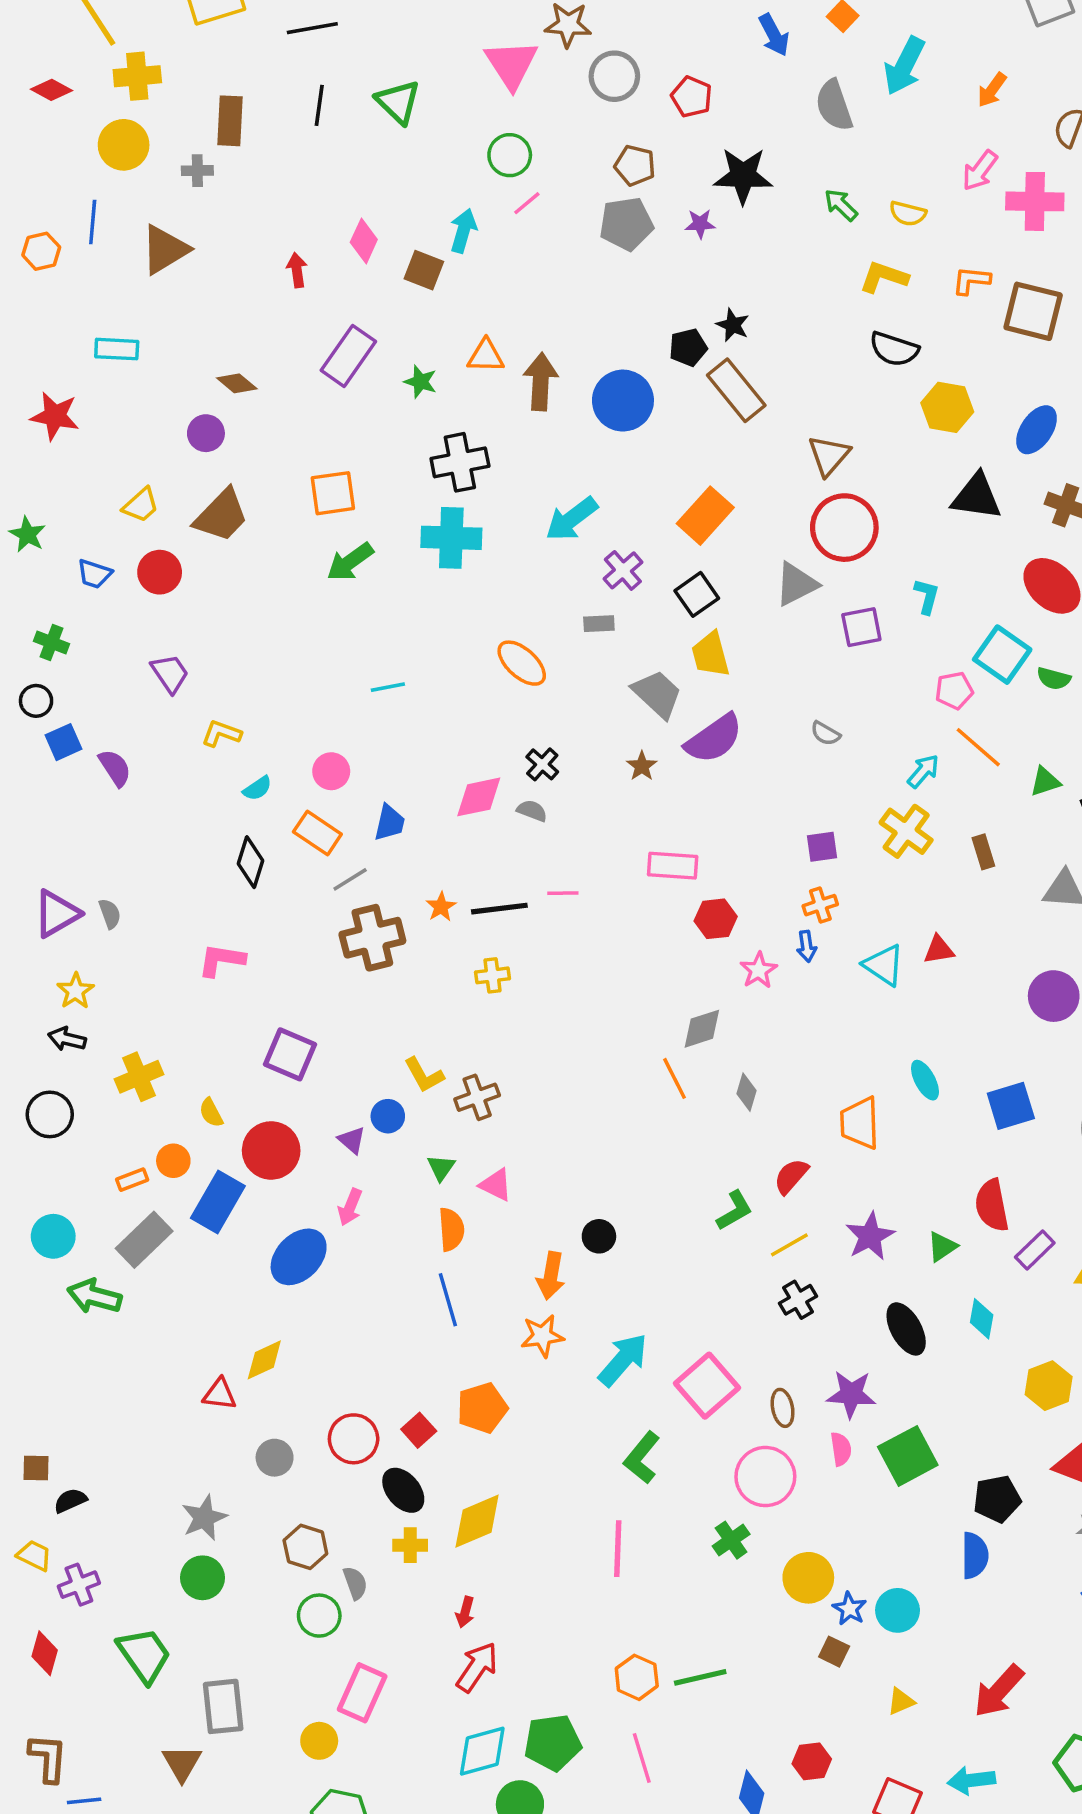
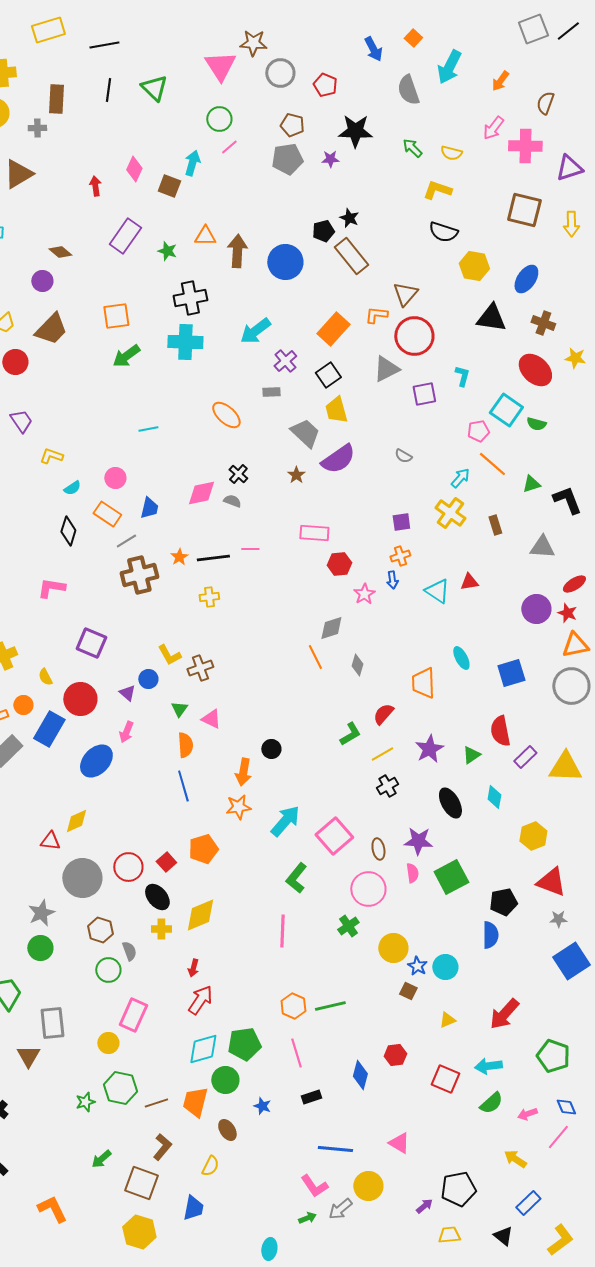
orange L-shape: (971, 280) -> (376, 315), moved
gray circle: (275, 1458) -> (82, 878), size x1.8

